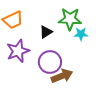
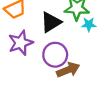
black triangle: (46, 32) -> (51, 22), size x1.5

